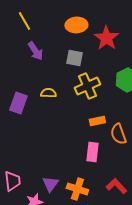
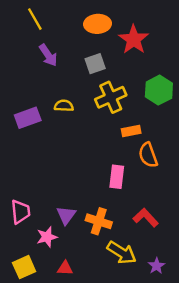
gray square: (74, 58) -> (95, 64), turned -30
purple rectangle: (18, 103) -> (28, 118), turned 50
orange rectangle: (97, 121) -> (131, 131), moved

